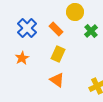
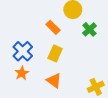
blue cross: (27, 28) -> (23, 51), moved
orange star: (22, 58) -> (22, 73), moved

